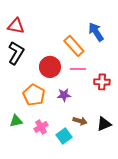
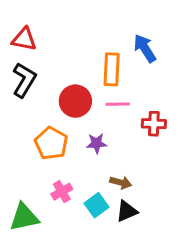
orange rectangle: (74, 46) -> (112, 69), turned 45
green triangle: (16, 121) -> (24, 217), moved, size x1.5
black triangle: (104, 124) -> (127, 211), moved

